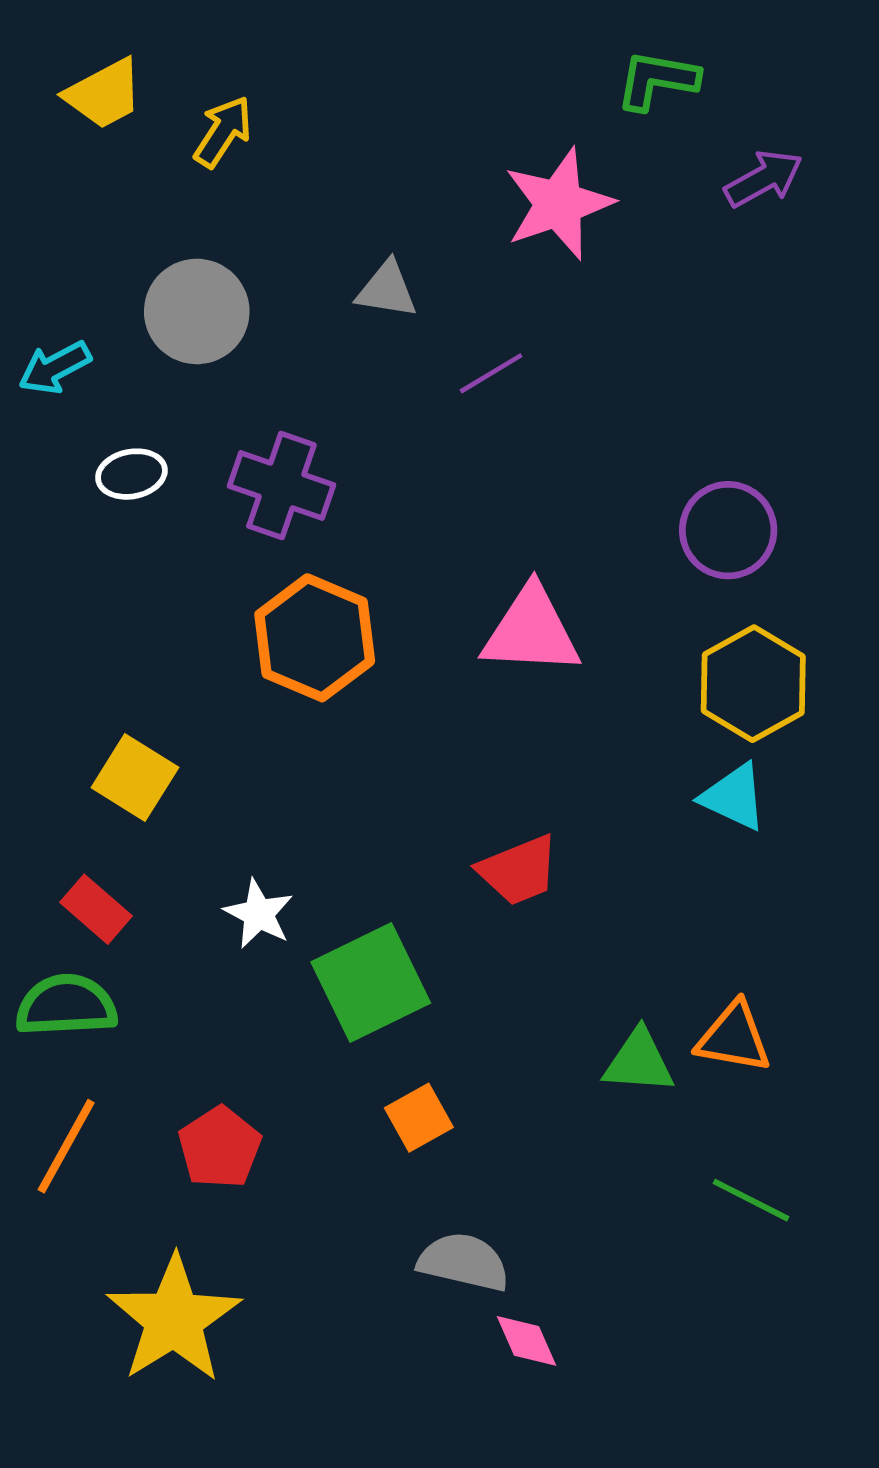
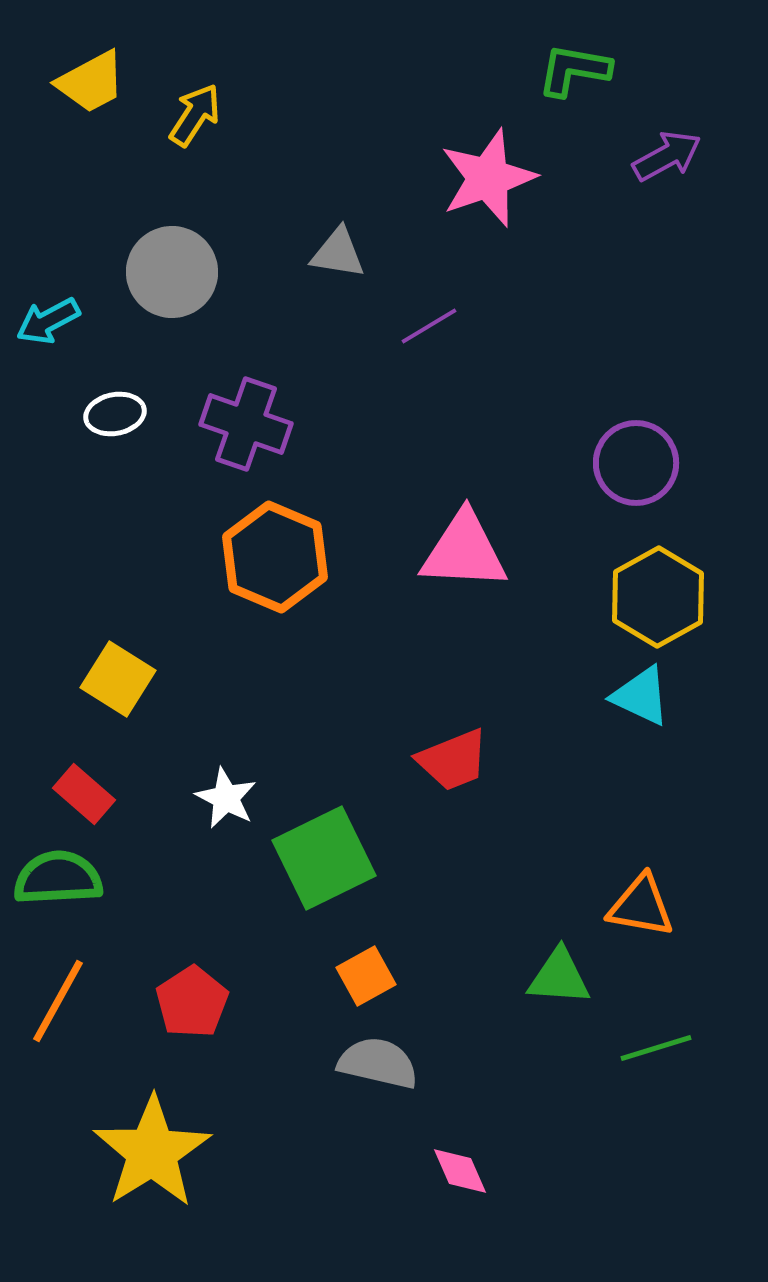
green triangle: (639, 1061) -> (559, 977), moved
green line: (751, 1200) -> (656, 1048), turned -44
gray semicircle: (464, 1262) -> (378, 1063), moved

